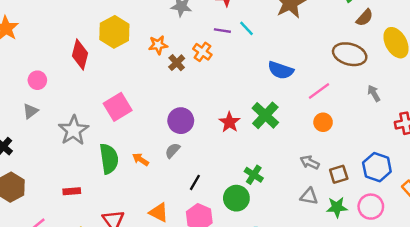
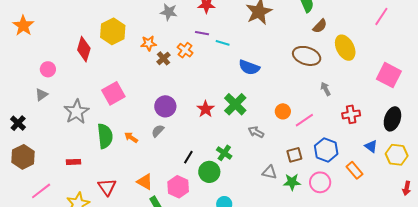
cyan line: (246, 28) -> (223, 43), moved, turned -32
pink line: (319, 91) -> (304, 120), moved
gray arrow: (310, 162) -> (256, 132), moved
black line: (195, 182) -> (188, 157), moved

